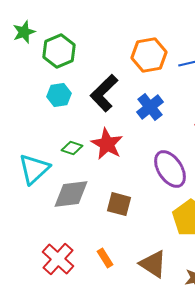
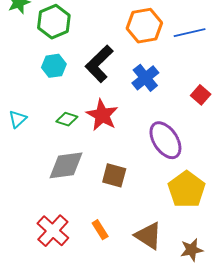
cyan triangle: (34, 169) -> (18, 119), moved, size x0.6

